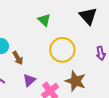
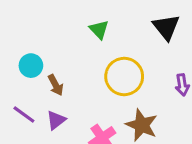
purple triangle: (29, 80) -> (56, 120), moved

